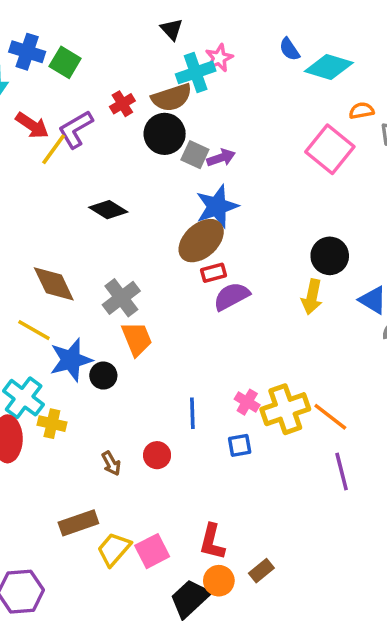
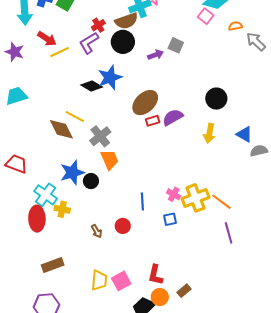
purple L-shape: (76, 129) -> (89, 43), moved
yellow line: (54, 149) -> (60, 52), turned 30
pink square: (330, 149) -> (206, 16), moved, size x0.6
gray square: (195, 155) -> (176, 45), moved
blue star: (217, 206) -> (110, 78), moved
black circle: (330, 256) -> (216, 99), moved
purple semicircle: (232, 296) -> (173, 117), moved
yellow line: (34, 330) -> (75, 117), moved
brown rectangle: (78, 523) -> (53, 265), moved
yellow trapezoid: (114, 549) -> (99, 280), turned 145

